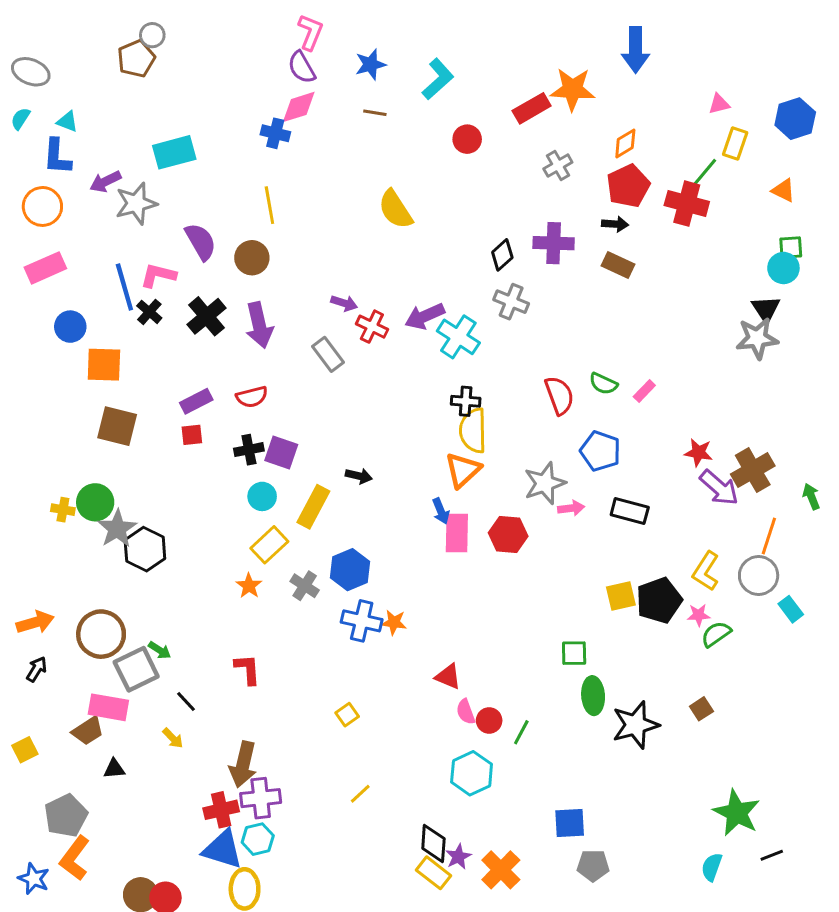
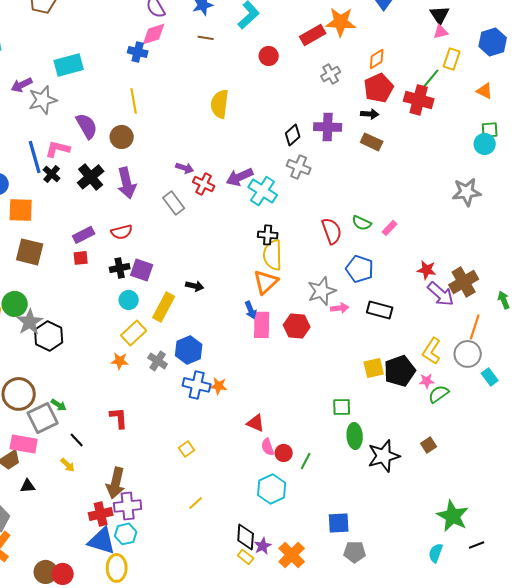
yellow semicircle: (395, 209) -> (220, 104), turned 40
black triangle: (766, 309) -> (440, 15), moved
orange star: (249, 586) -> (120, 361), turned -30
yellow rectangle: (433, 873) -> (246, 557), size x0.7

